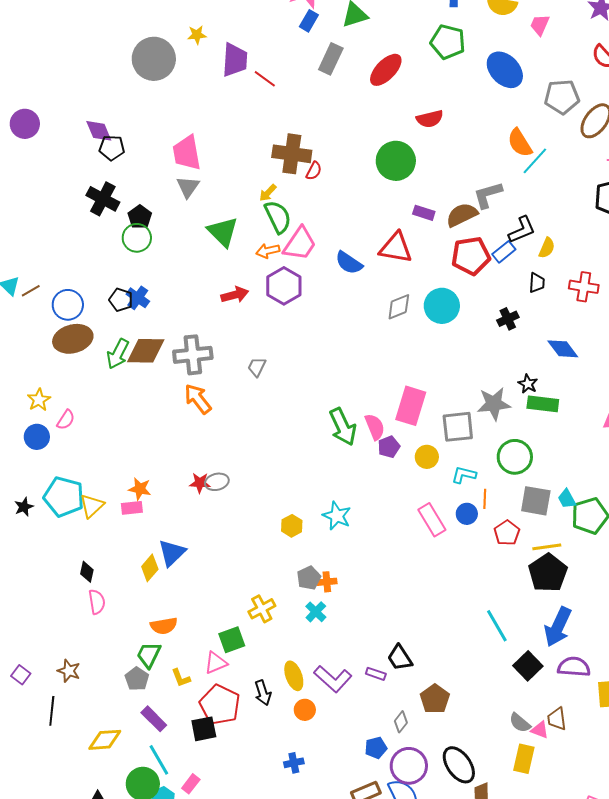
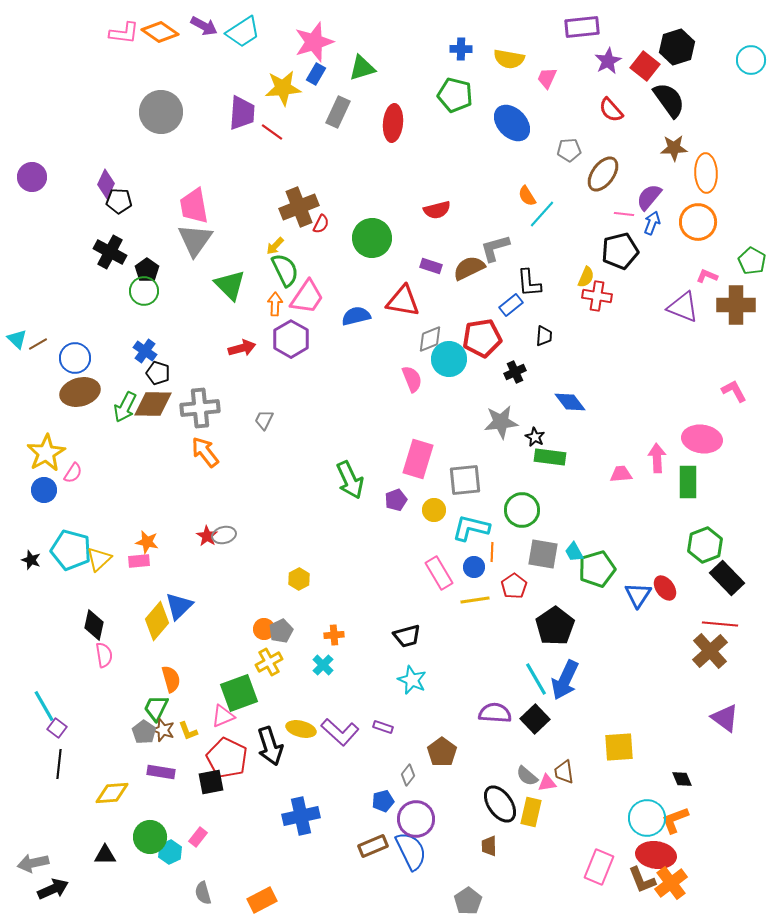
yellow star: (197, 35) -> (283, 88), moved, size x1.8
red ellipse: (386, 70) -> (393, 123), turned -39
gray pentagon: (562, 97) -> (569, 150), size x0.7
red semicircle: (430, 119) -> (437, 210), moved
purple diamond: (99, 131) -> (106, 184), turned 48
orange semicircle: (520, 143) -> (527, 196), size x0.7
brown cross: (292, 154) -> (299, 207), turned -30
green circle: (396, 161) -> (372, 238), moved
gray triangle: (188, 187) -> (195, 240), size x1.5
black L-shape: (522, 230) -> (529, 283), turned 108
yellow semicircle: (547, 248) -> (586, 277), moved
orange arrow: (268, 251) -> (275, 304), turned 105
red pentagon: (471, 256) -> (482, 338), moved
blue semicircle: (349, 263) -> (356, 316), turned 132
red cross: (584, 287) -> (597, 296), moved
black pentagon: (121, 300) -> (158, 373), moved
gray diamond: (399, 307) -> (430, 339), moved
yellow star: (39, 400) -> (46, 453), size x1.6
gray star: (494, 404) -> (501, 422), moved
pink semicircle: (375, 427) -> (412, 379), moved
cyan L-shape: (464, 475) -> (471, 528), size x1.5
red star: (200, 483) -> (207, 536), turned 30
black star: (24, 507) -> (31, 560), turned -30
cyan star: (337, 516) -> (412, 680), moved
yellow line: (547, 547) -> (475, 600), moved
yellow diamond: (150, 568) -> (157, 621), size x1.4
black diamond: (87, 572) -> (94, 625), size x1.4
gray pentagon: (309, 578) -> (281, 631), moved
orange semicircle: (164, 626) -> (171, 679), turned -96
cyan line: (497, 626) -> (536, 679), moved
green square: (232, 640) -> (239, 693), size x1.4
black trapezoid: (400, 658) -> (407, 636), moved, turned -72
purple semicircle: (574, 667) -> (495, 713), moved
brown star: (69, 671) -> (163, 730), moved
purple square: (21, 675) -> (57, 728), moved
yellow ellipse: (294, 676) -> (301, 729), turned -56
black arrow: (263, 693) -> (270, 746), size x1.5
orange circle: (305, 710) -> (264, 629), moved
purple rectangle: (154, 719) -> (161, 772), turned -36
pink triangle: (540, 730) -> (547, 783), turned -30
cyan line: (159, 760) -> (44, 706), moved
blue cross: (294, 763) -> (301, 816), size x1.8
black ellipse: (459, 765) -> (500, 804), moved

